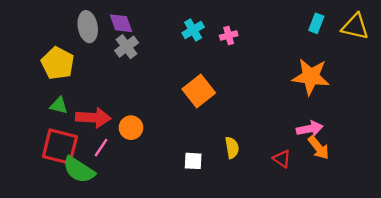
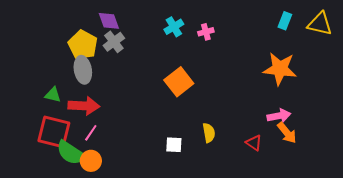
gray ellipse: (88, 27) -> (83, 70), moved
yellow pentagon: (58, 63) -> (83, 45), moved
orange circle: (131, 128) -> (91, 161), moved

